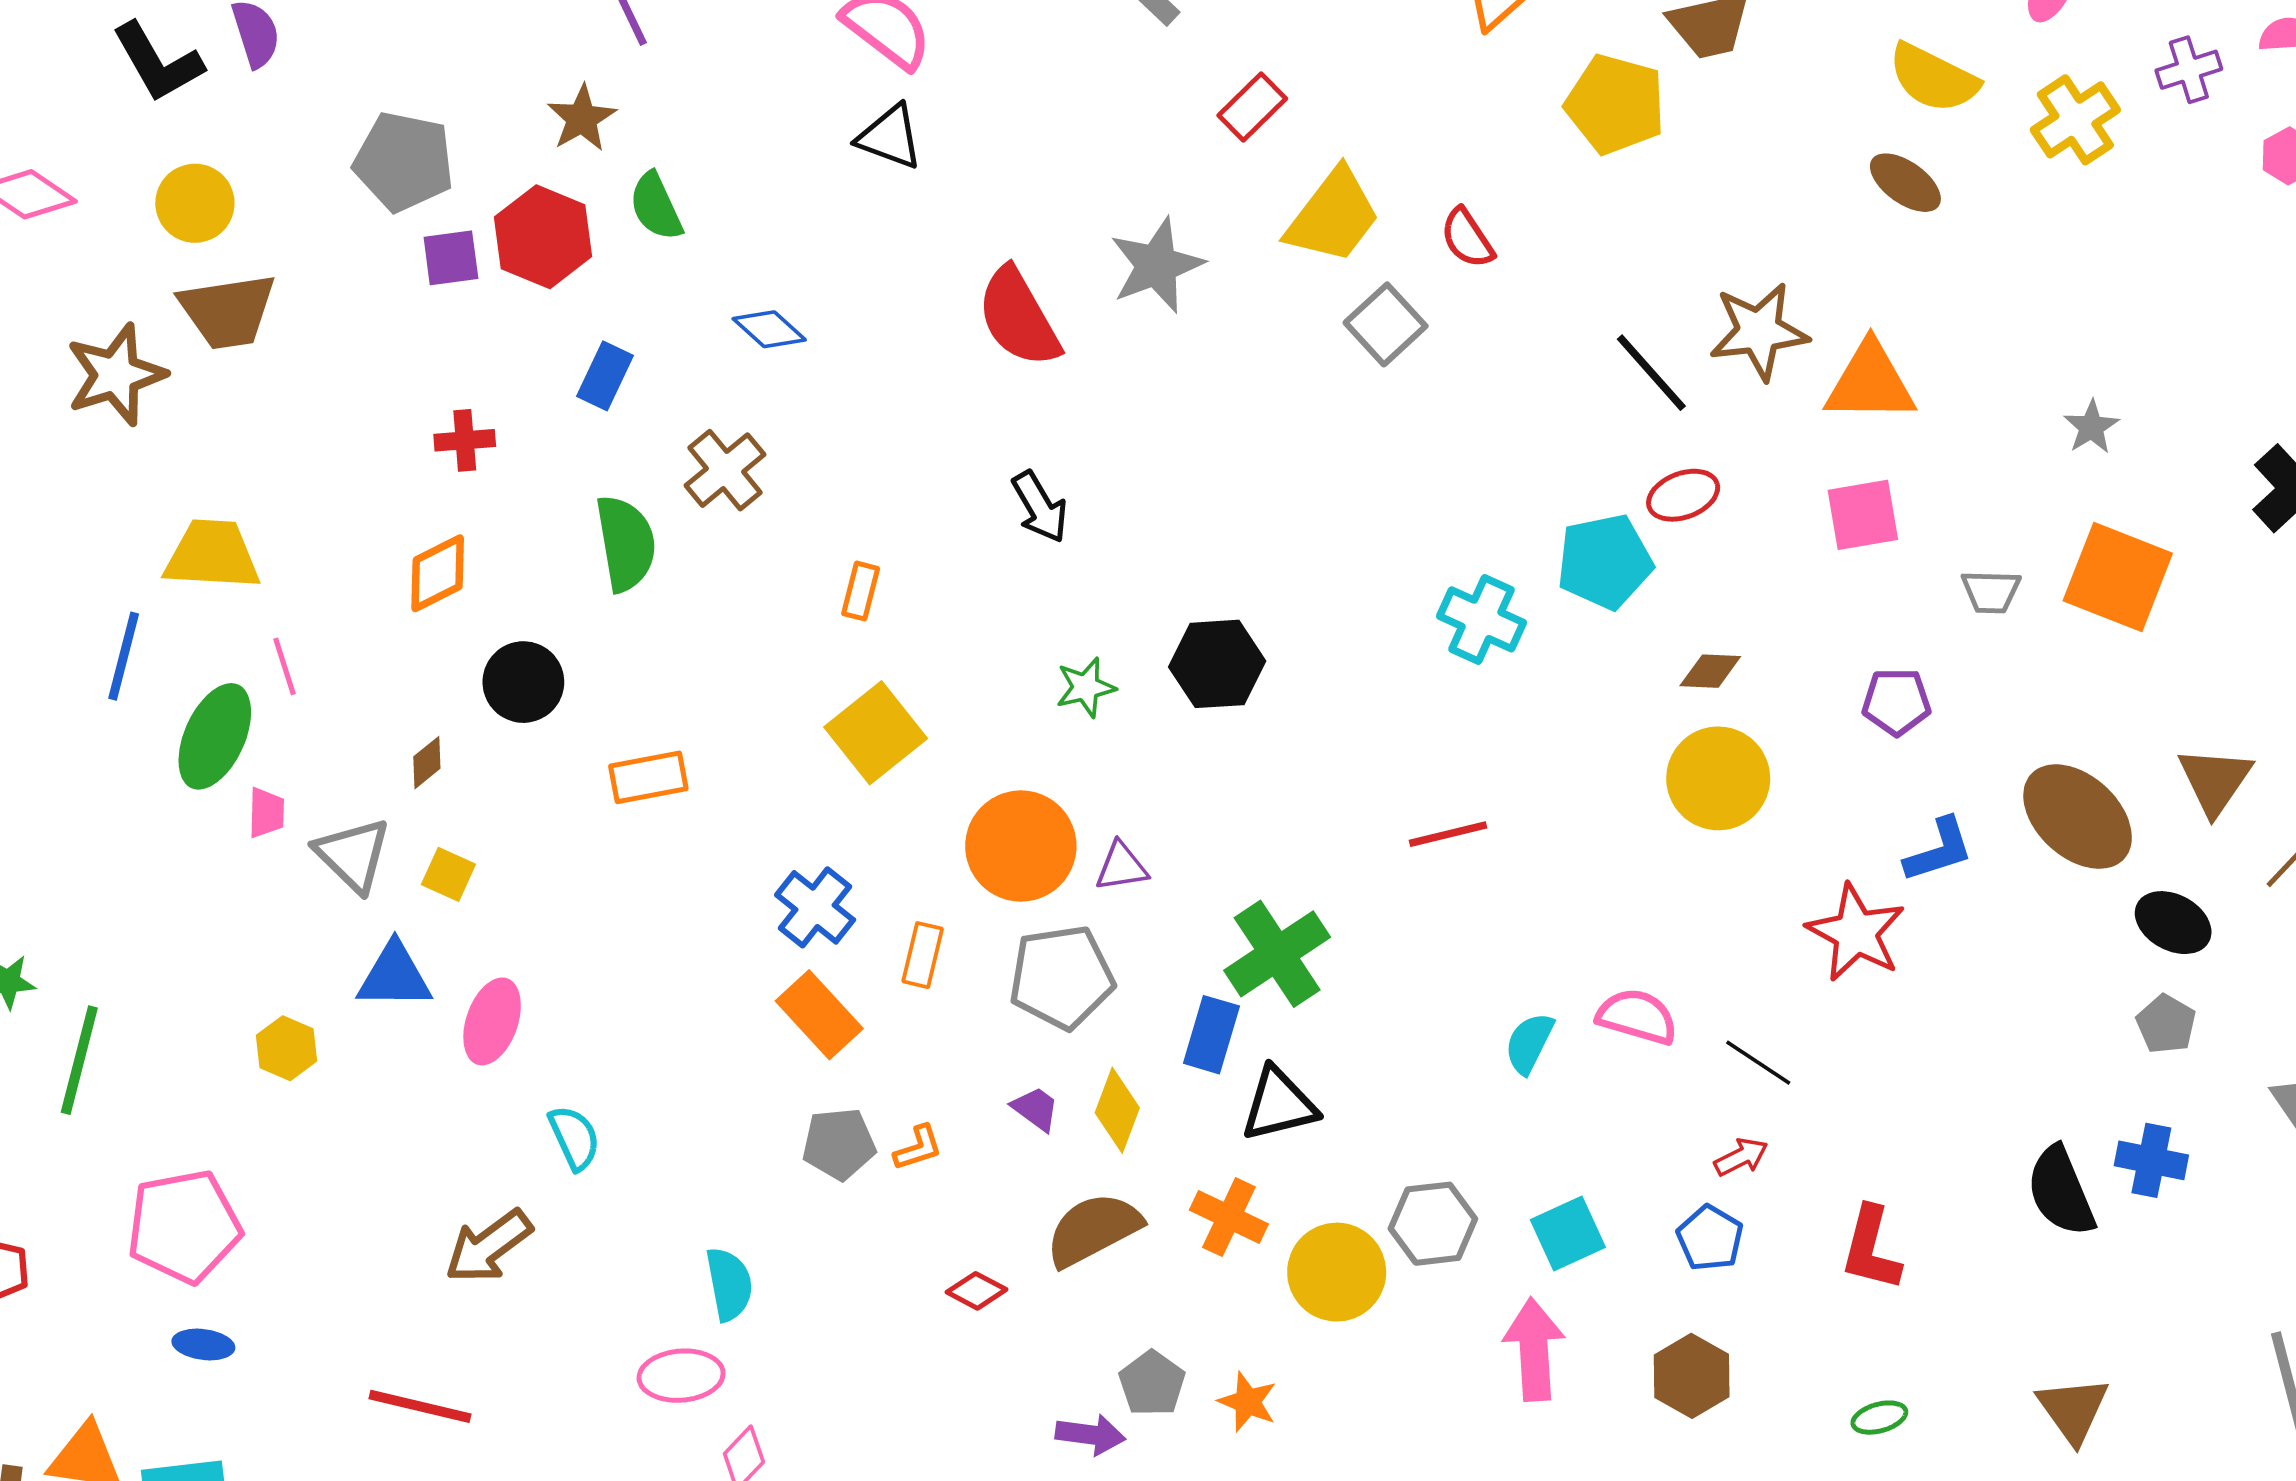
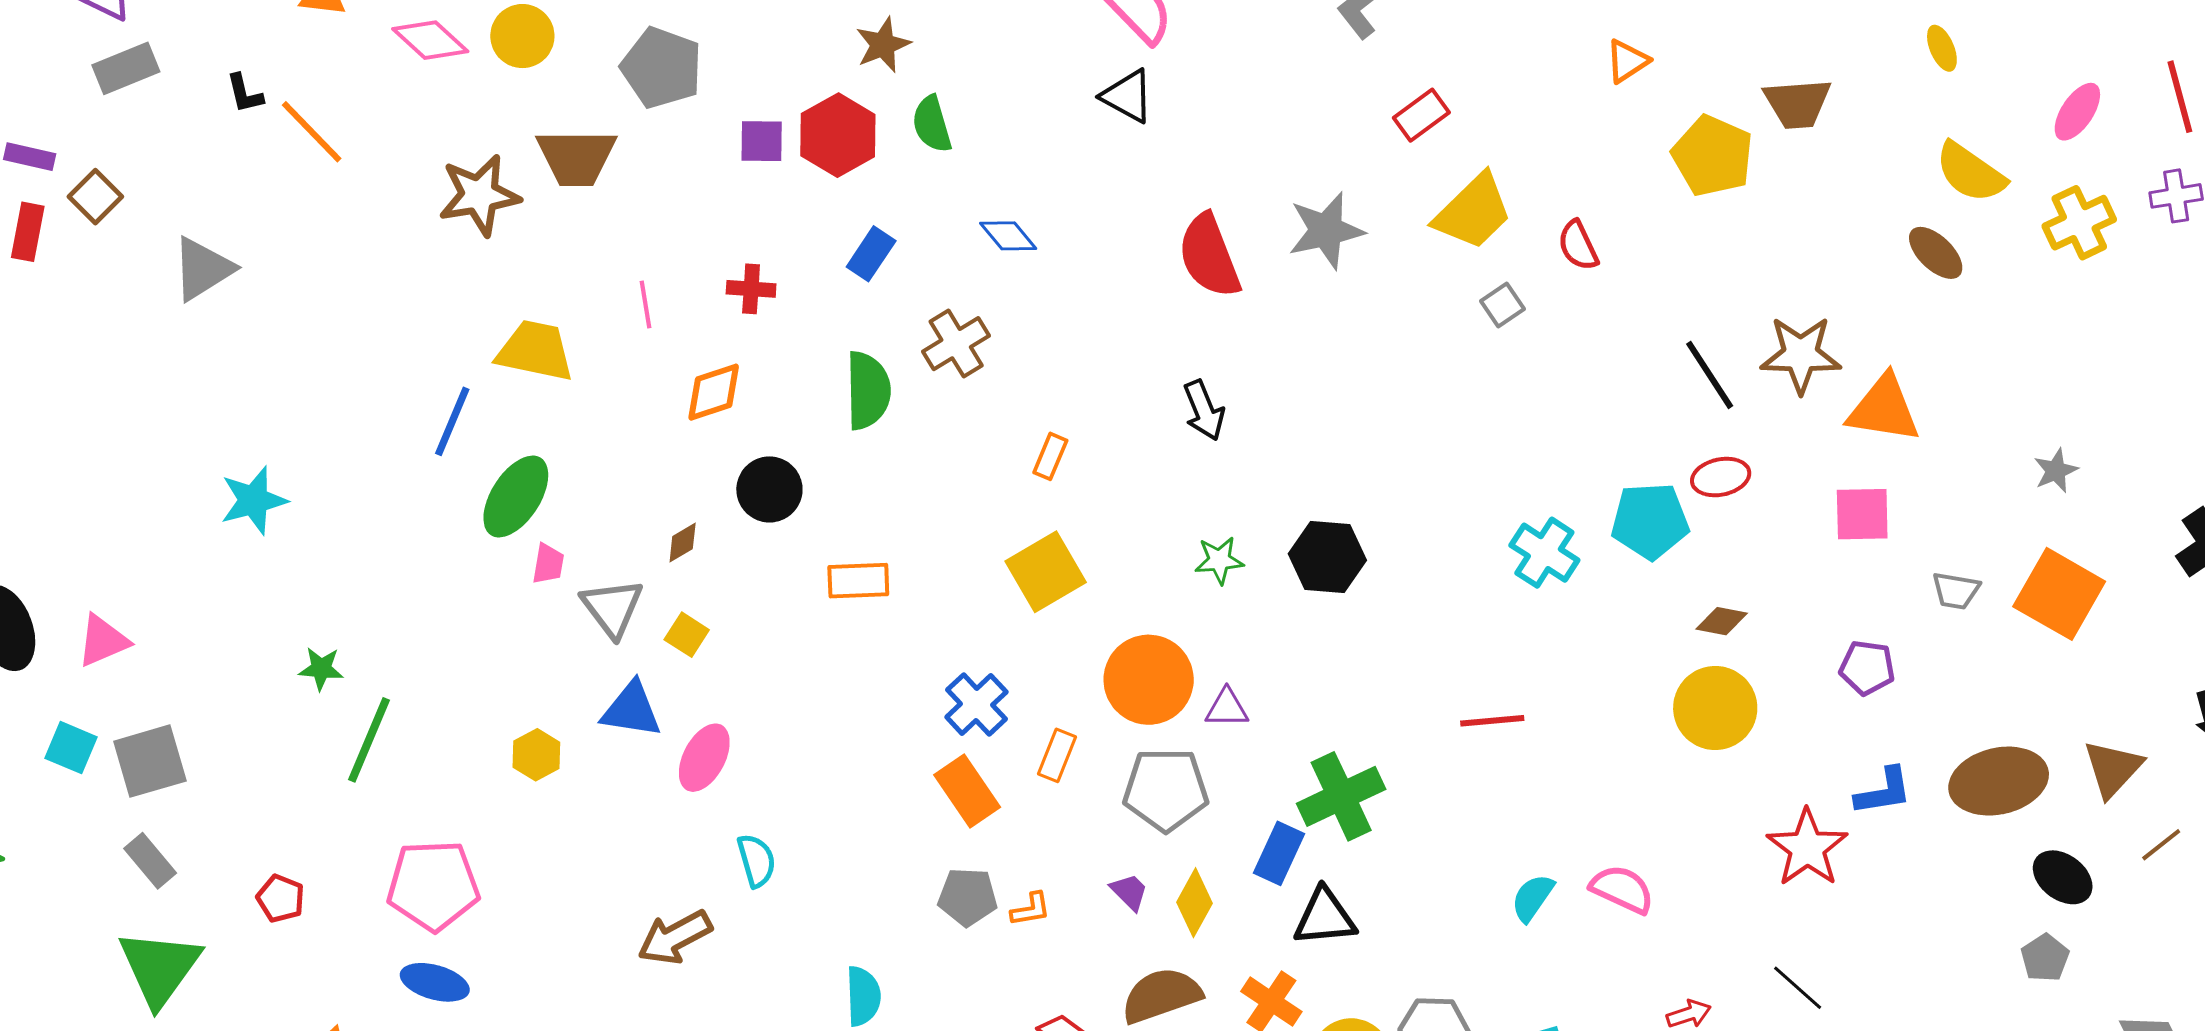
gray pentagon: (404, 162) -> (662, 68), moved
yellow circle: (195, 203) -> (522, 36), moved
gray square: (1386, 324) -> (1502, 305), size x0.7
pink line: (285, 666) -> (645, 304), moved
brown ellipse: (2078, 817) -> (1999, 781), turned -64
black line: (1758, 1063) -> (1798, 988), moved
blue ellipse: (203, 1345) -> (435, 982), size x1.4

